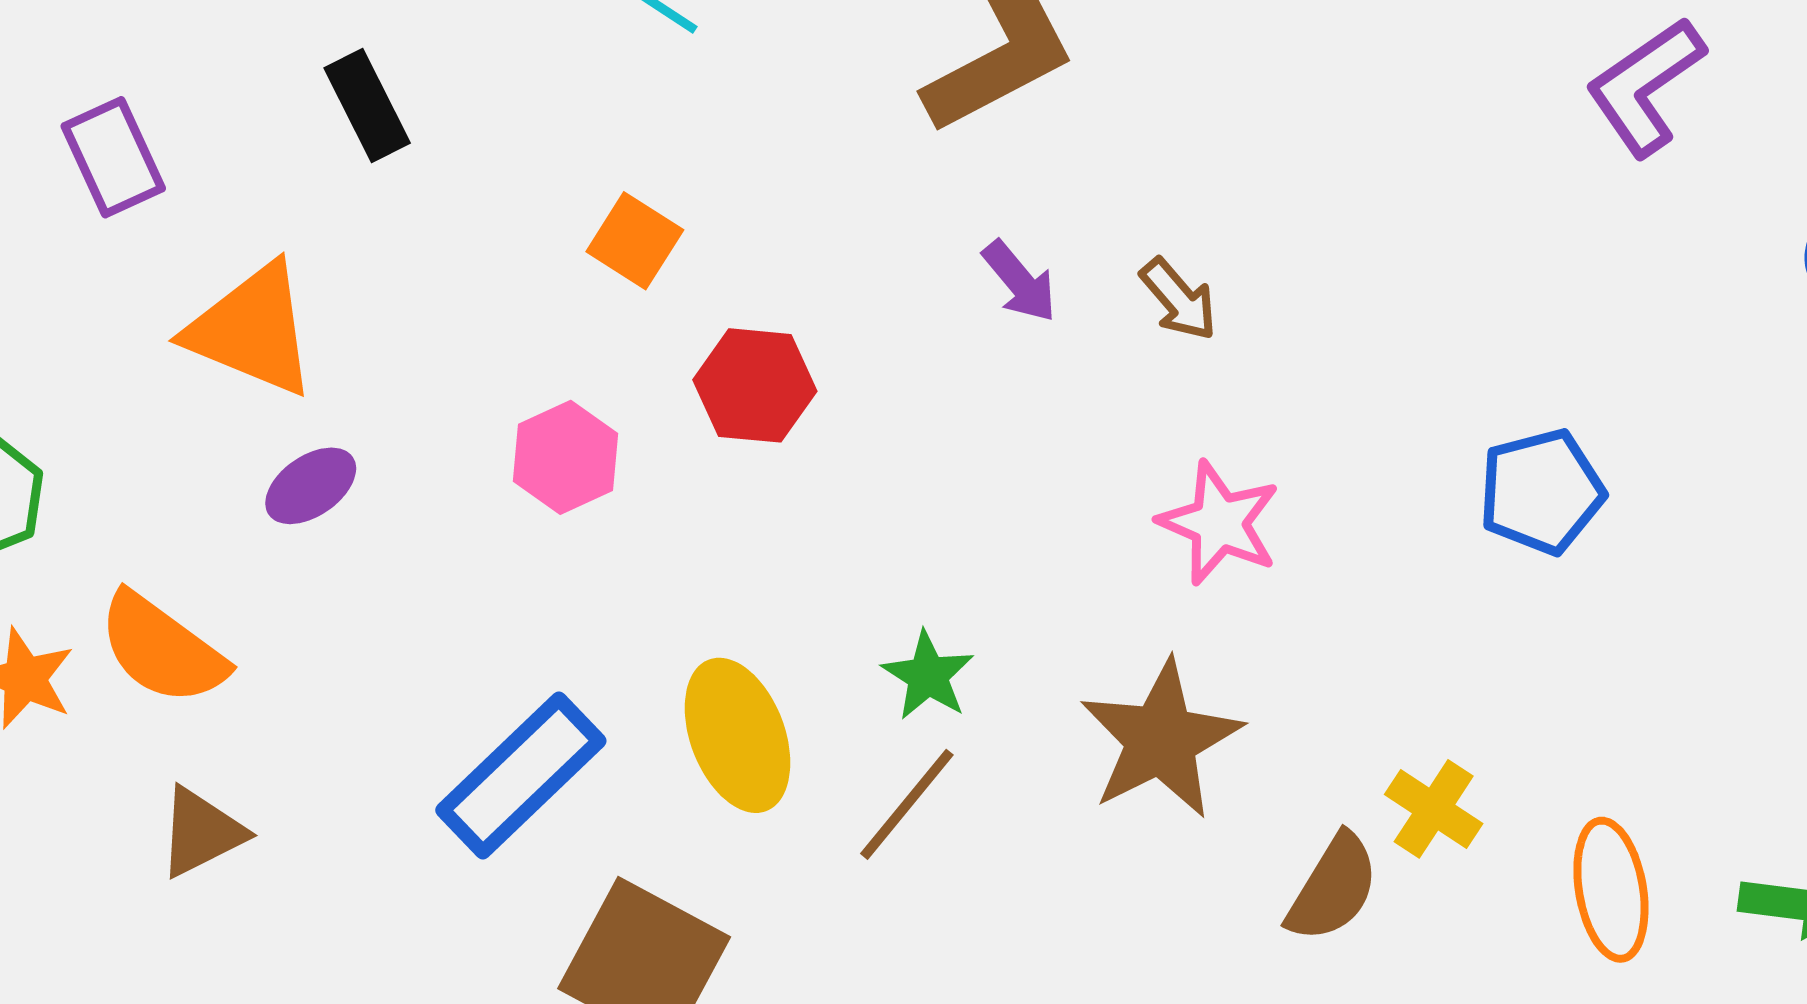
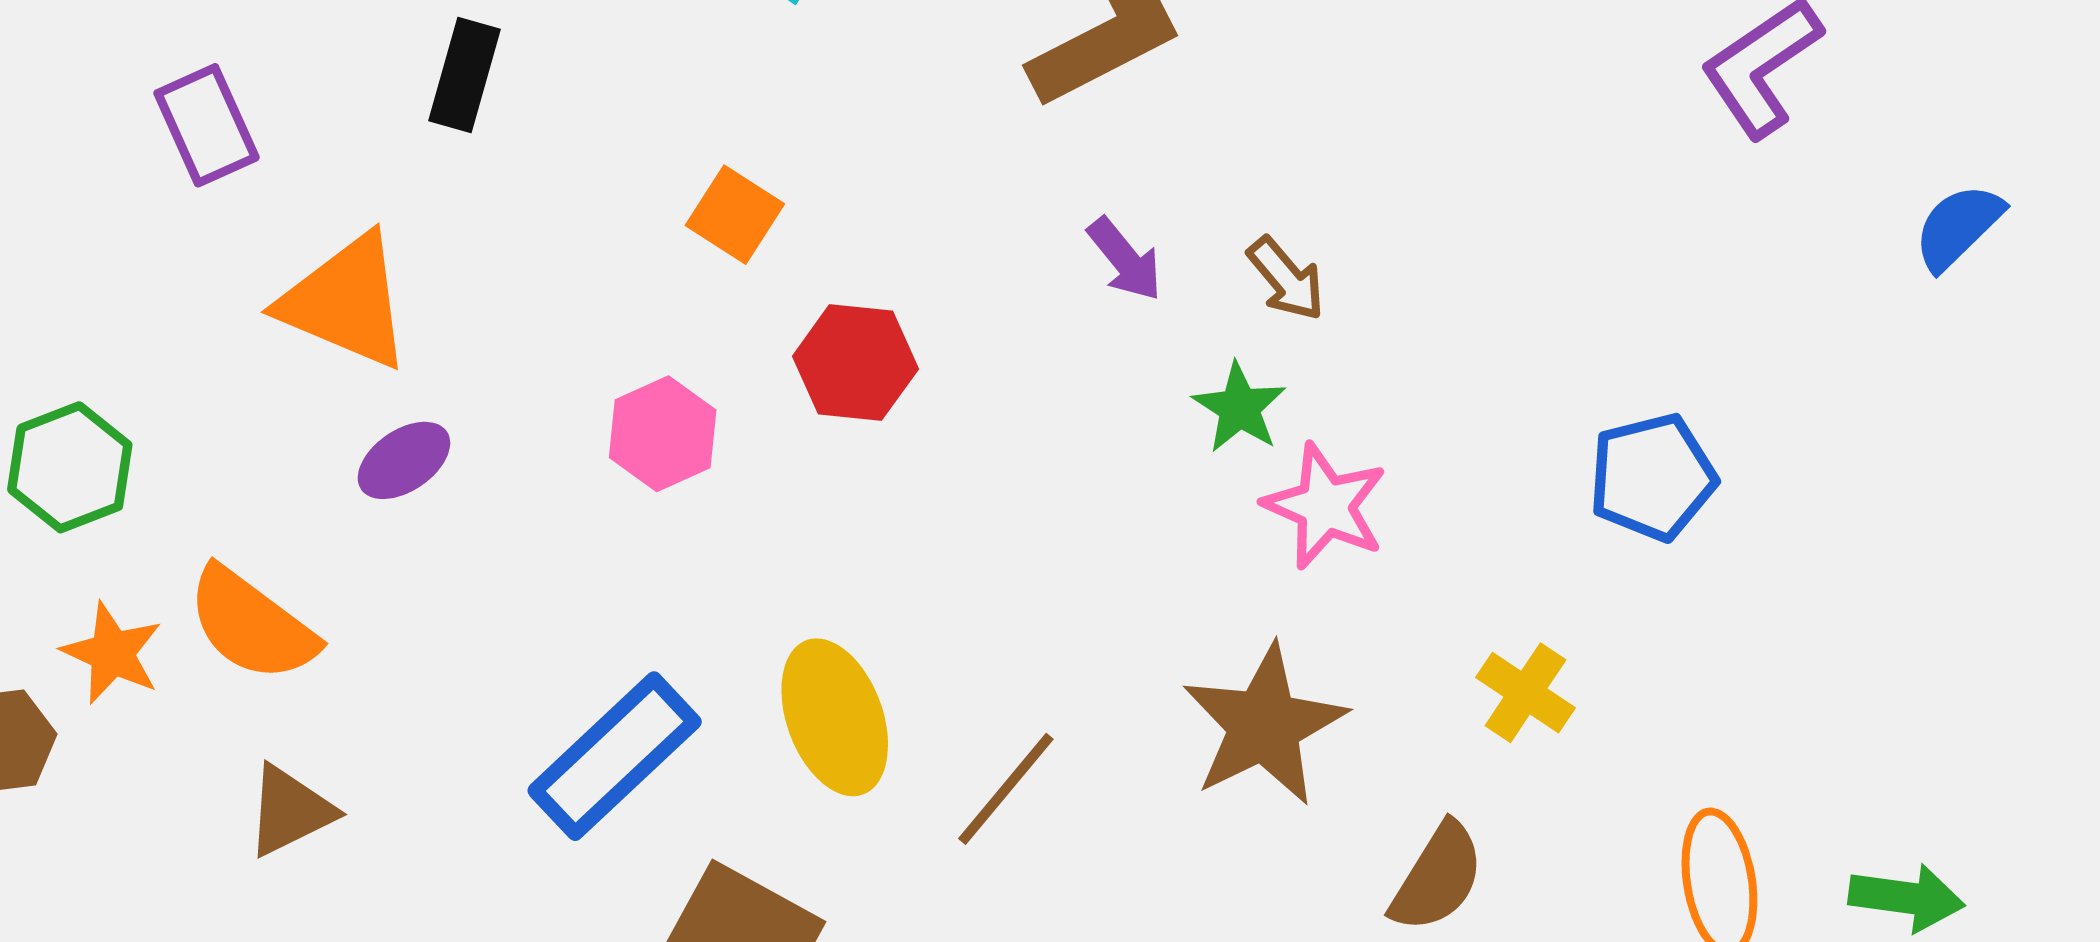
black rectangle: (367, 105) -> (465, 75), turned 42
green star: (928, 676) -> (1239, 408), moved
yellow cross: (1434, 809) -> (1526, 693), moved

